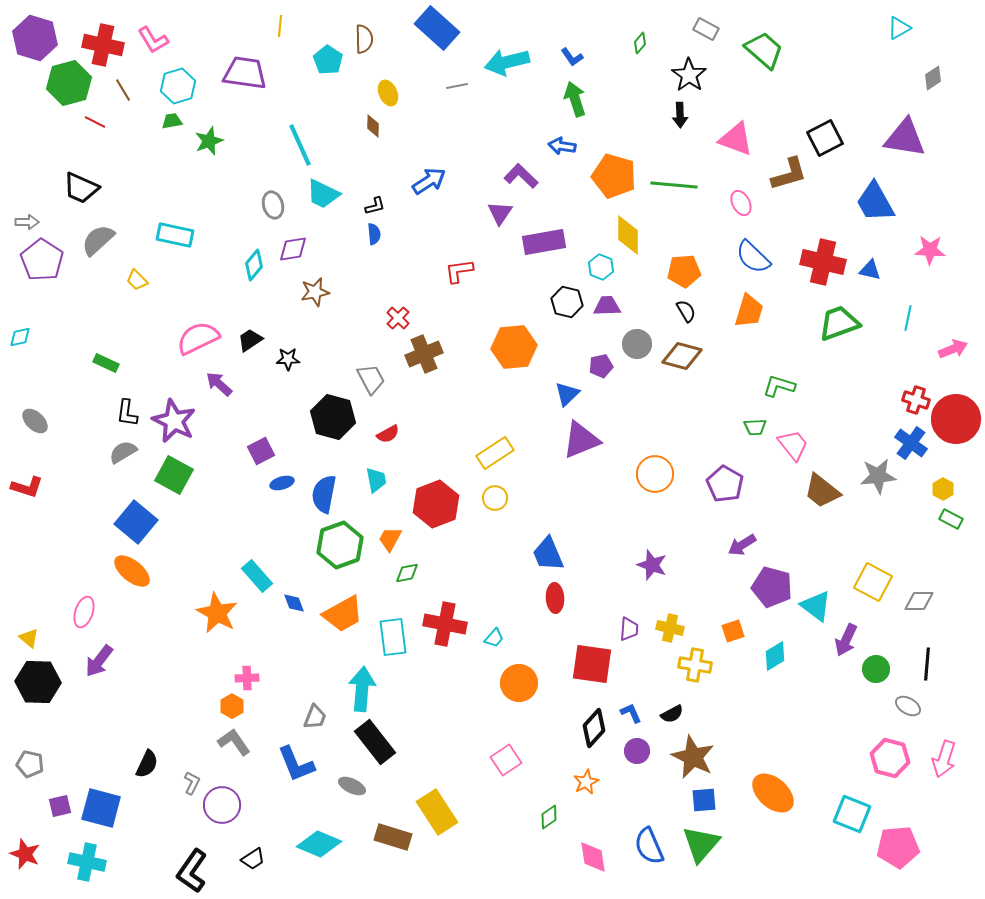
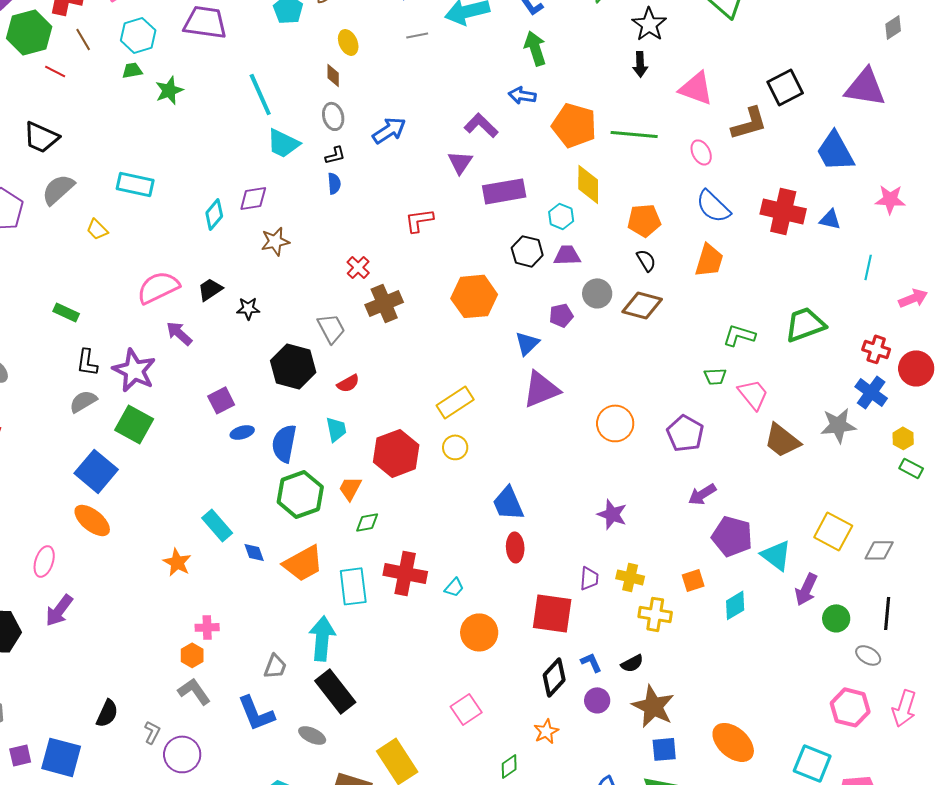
gray ellipse: (273, 205) -> (333, 116), moved
green trapezoid: (839, 323) -> (805, 324), moved
red circle: (956, 419) -> (916, 368), size x0.7
orange star: (217, 613) -> (177, 562), size x0.7

